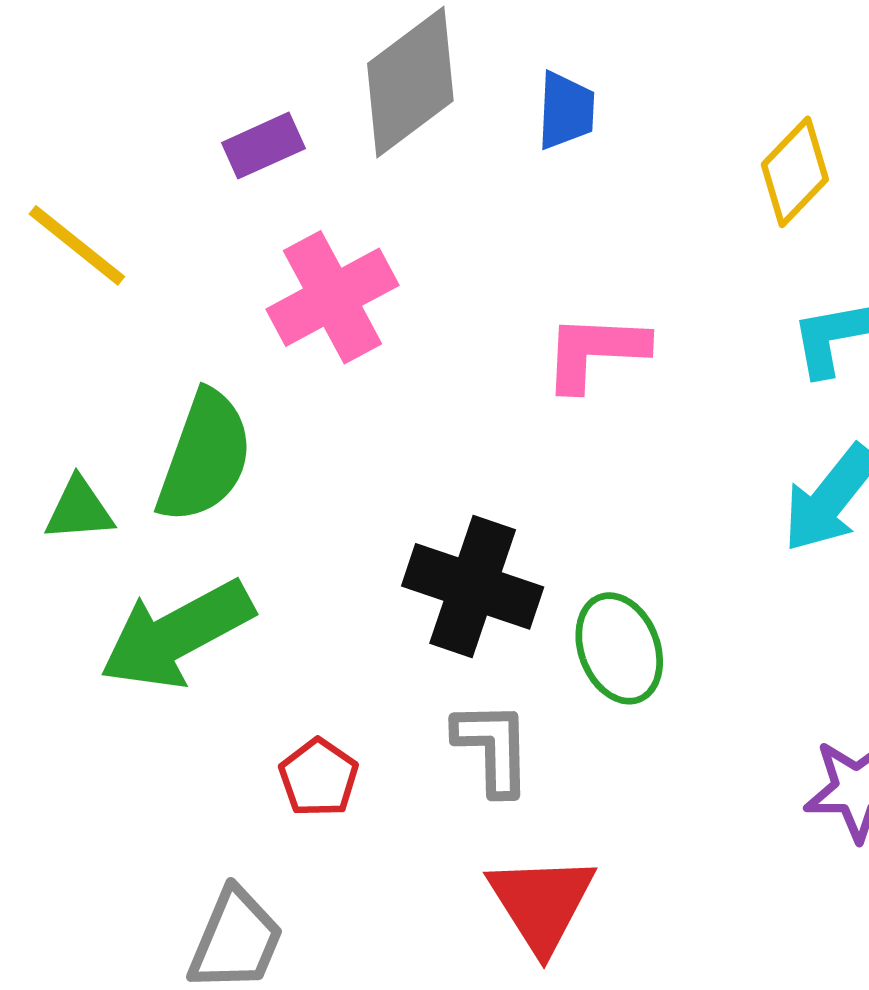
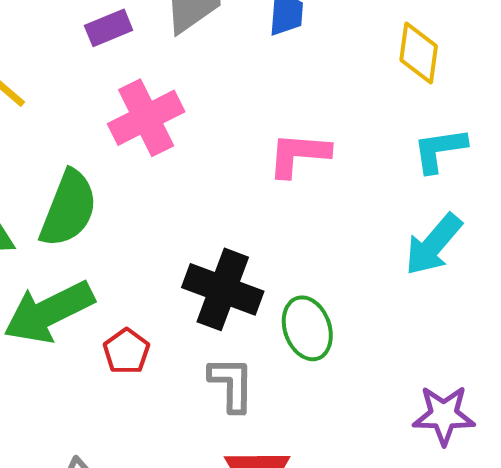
yellow diamond: (795, 172) -> (419, 53), turned -38
red pentagon: (319, 778) -> (126, 351), moved

